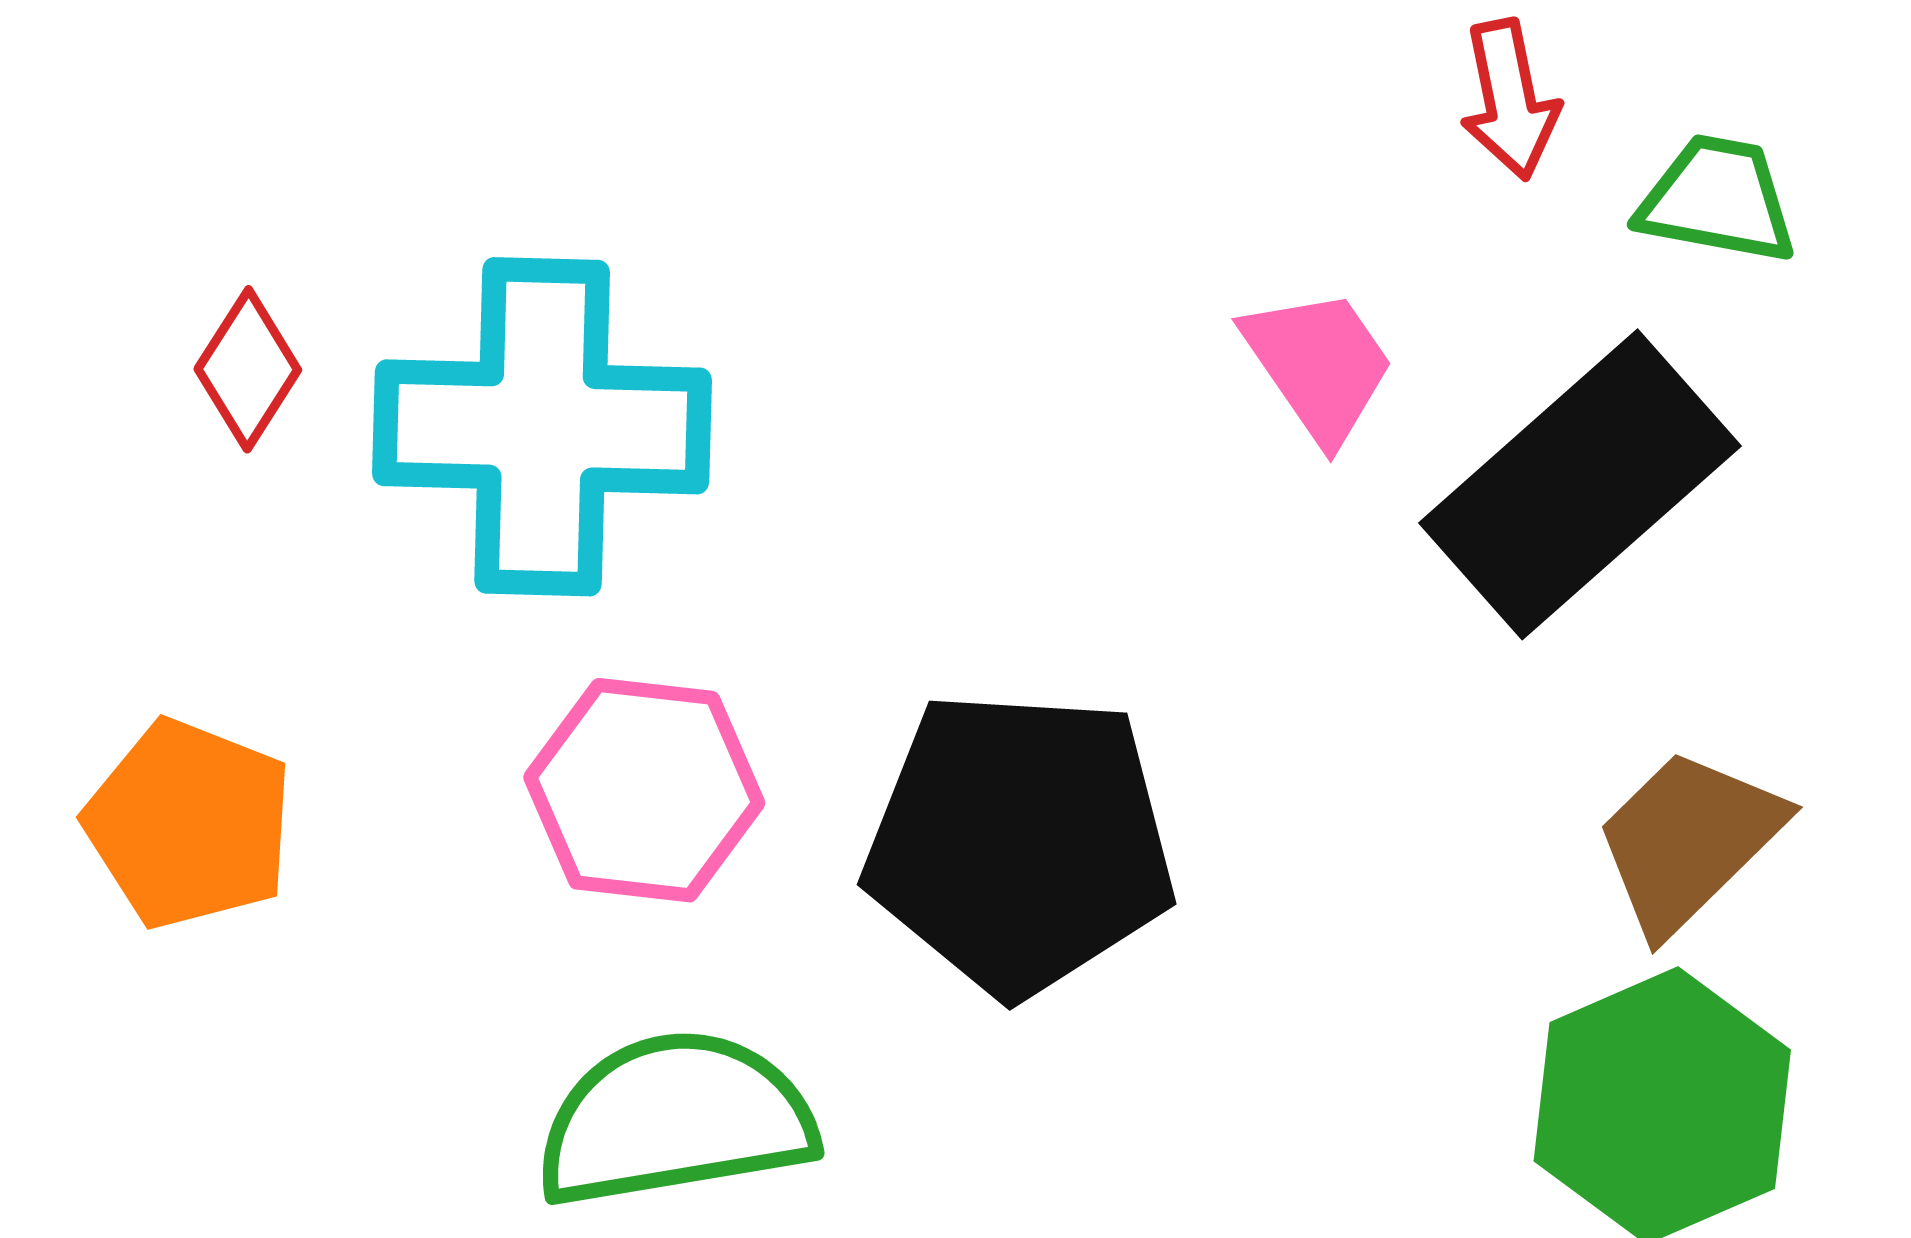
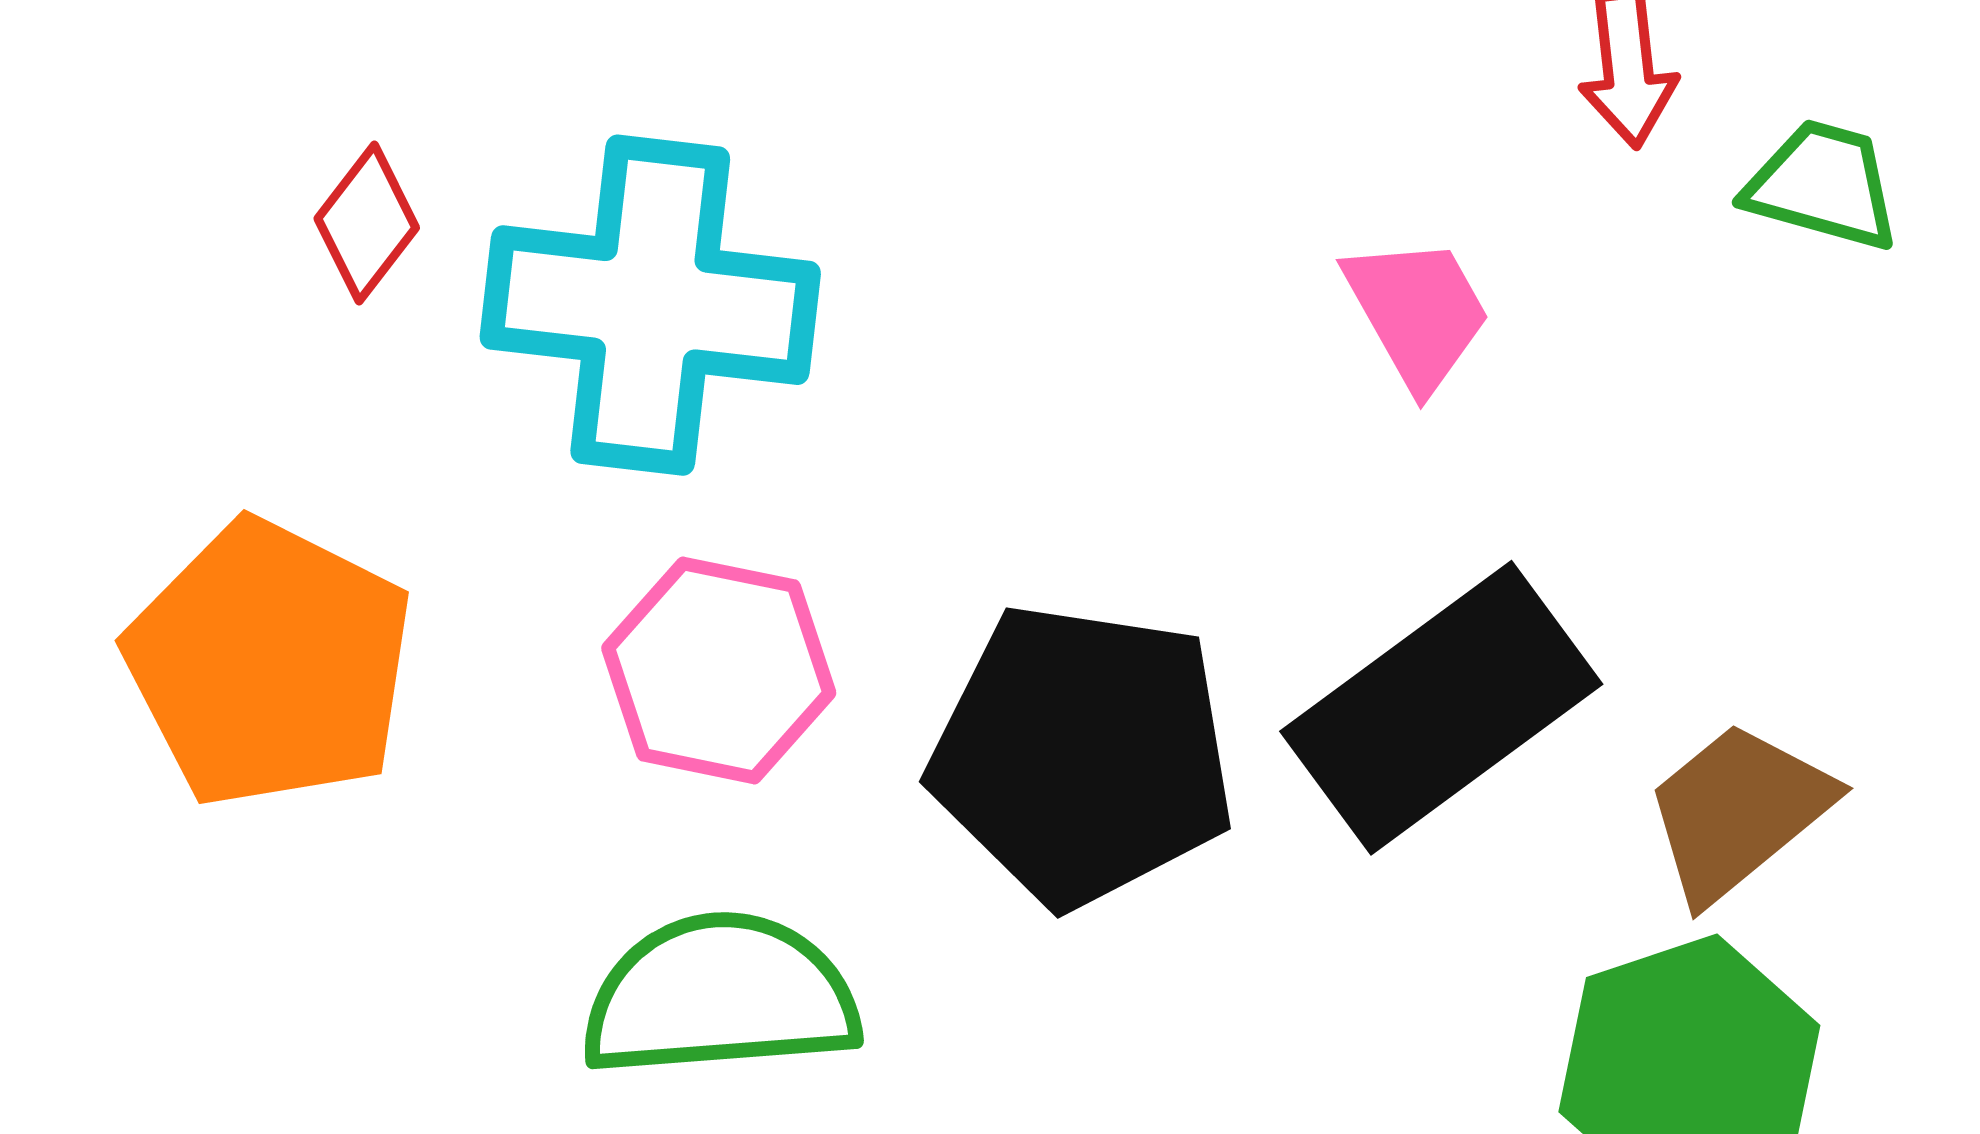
black rectangle: (1580, 484) -> (1441, 708), moved
orange pentagon: (189, 824) -> (269, 664), size x1.4

